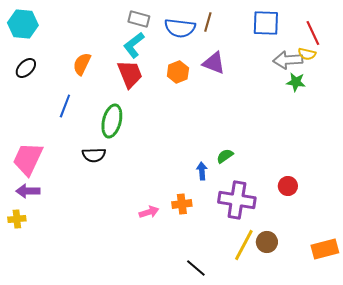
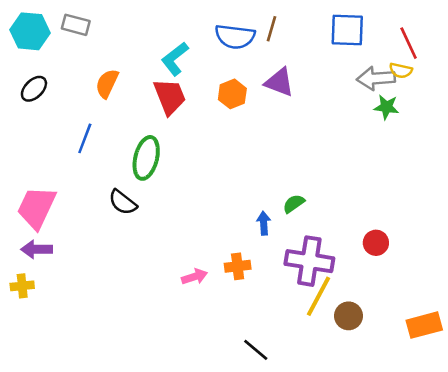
gray rectangle: (139, 19) -> (76, 25), moved
black semicircle: (94, 155) -> (123, 202), turned 40
yellow line: (244, 245) -> (318, 296), moved

